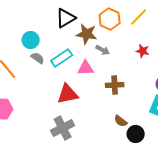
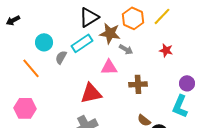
cyan circle: (31, 40) -> (44, 42), moved
gray semicircle: (38, 58) -> (61, 57), turned -96
cyan rectangle: (62, 58) -> (82, 43), moved

